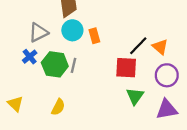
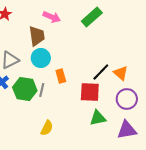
orange rectangle: (94, 36) -> (61, 76), moved
green triangle: (135, 96) -> (98, 118), turned 42
yellow semicircle: (58, 107) -> (47, 128), moved

